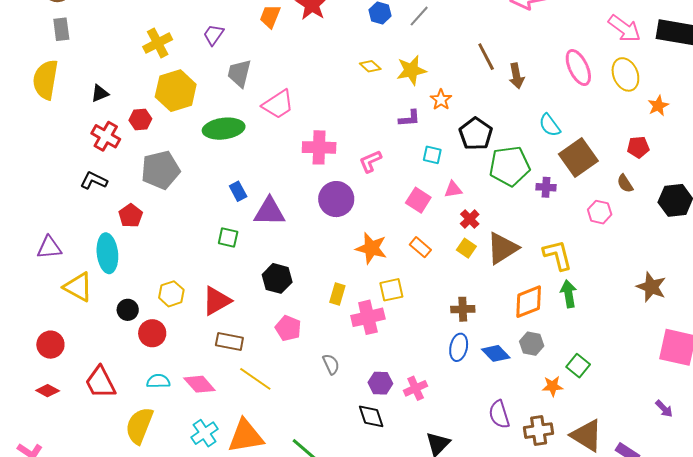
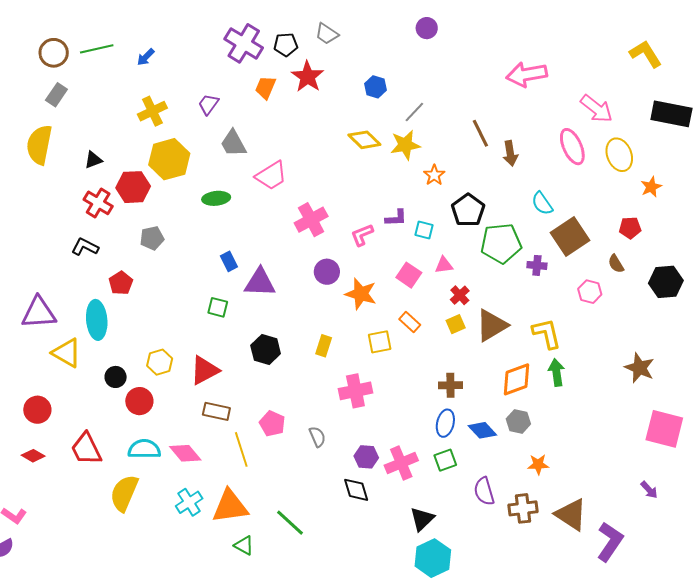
gray line: (419, 16) -> (414, 112), moved
pink arrow: (624, 28) -> (596, 109), moved
gray rectangle: (61, 29) -> (56, 95), turned 40
yellow diamond: (370, 66) -> (364, 140), size x1.5
gray trapezoid: (239, 73) -> (233, 143), turned -44
purple L-shape: (409, 118) -> (396, 218), moved
red hexagon: (140, 119) -> (133, 187), size x1.5
green ellipse: (224, 129) -> (216, 198), size x0.7
pink cross: (319, 147) -> (311, 220), turned -32
gray pentagon: (161, 170) -> (152, 238), size x0.6
purple circle: (336, 199) -> (327, 272), size x0.7
purple triangle: (49, 248) -> (39, 313), size x1.4
orange star: (371, 248) -> (361, 294), moved
yellow square: (466, 248) -> (456, 324), turned 30
yellow square: (391, 290) -> (380, 342), moved
yellow rectangle: (337, 294) -> (324, 346), moved
pink pentagon: (288, 328) -> (272, 424), moved
green square: (578, 366) -> (445, 460), moved, turned 30
yellow line: (255, 379) -> (241, 449), turned 36
cyan semicircle: (158, 381) -> (144, 449), size x1.4
pink cross: (416, 388) -> (401, 463), size x1.4

